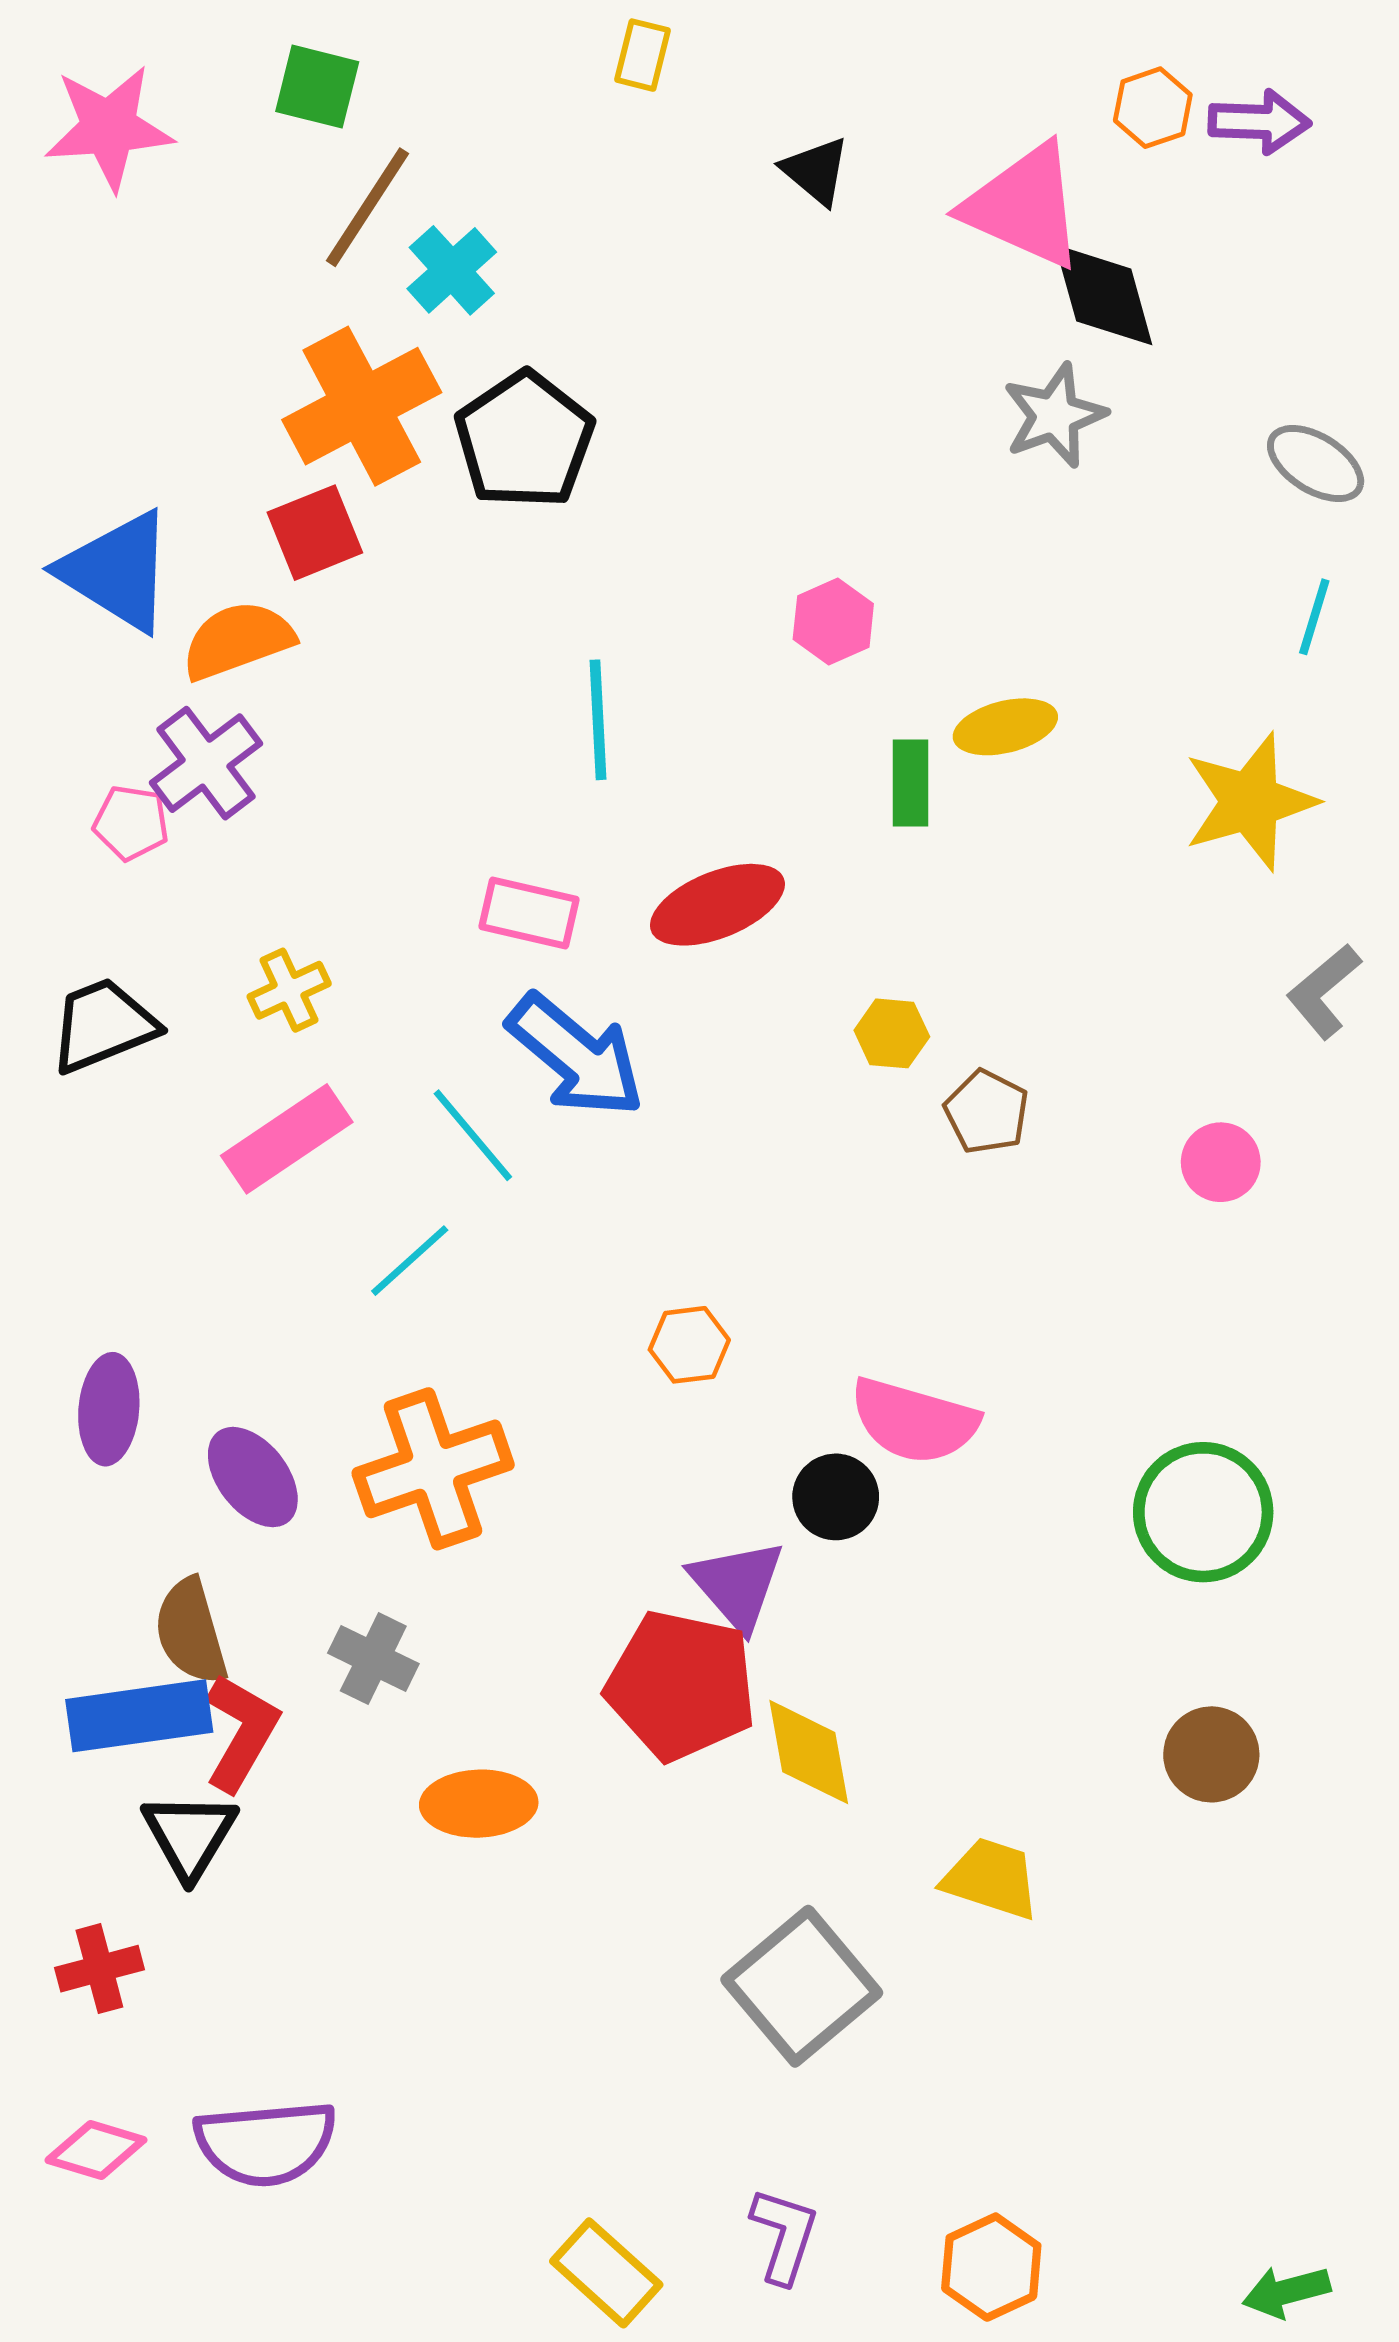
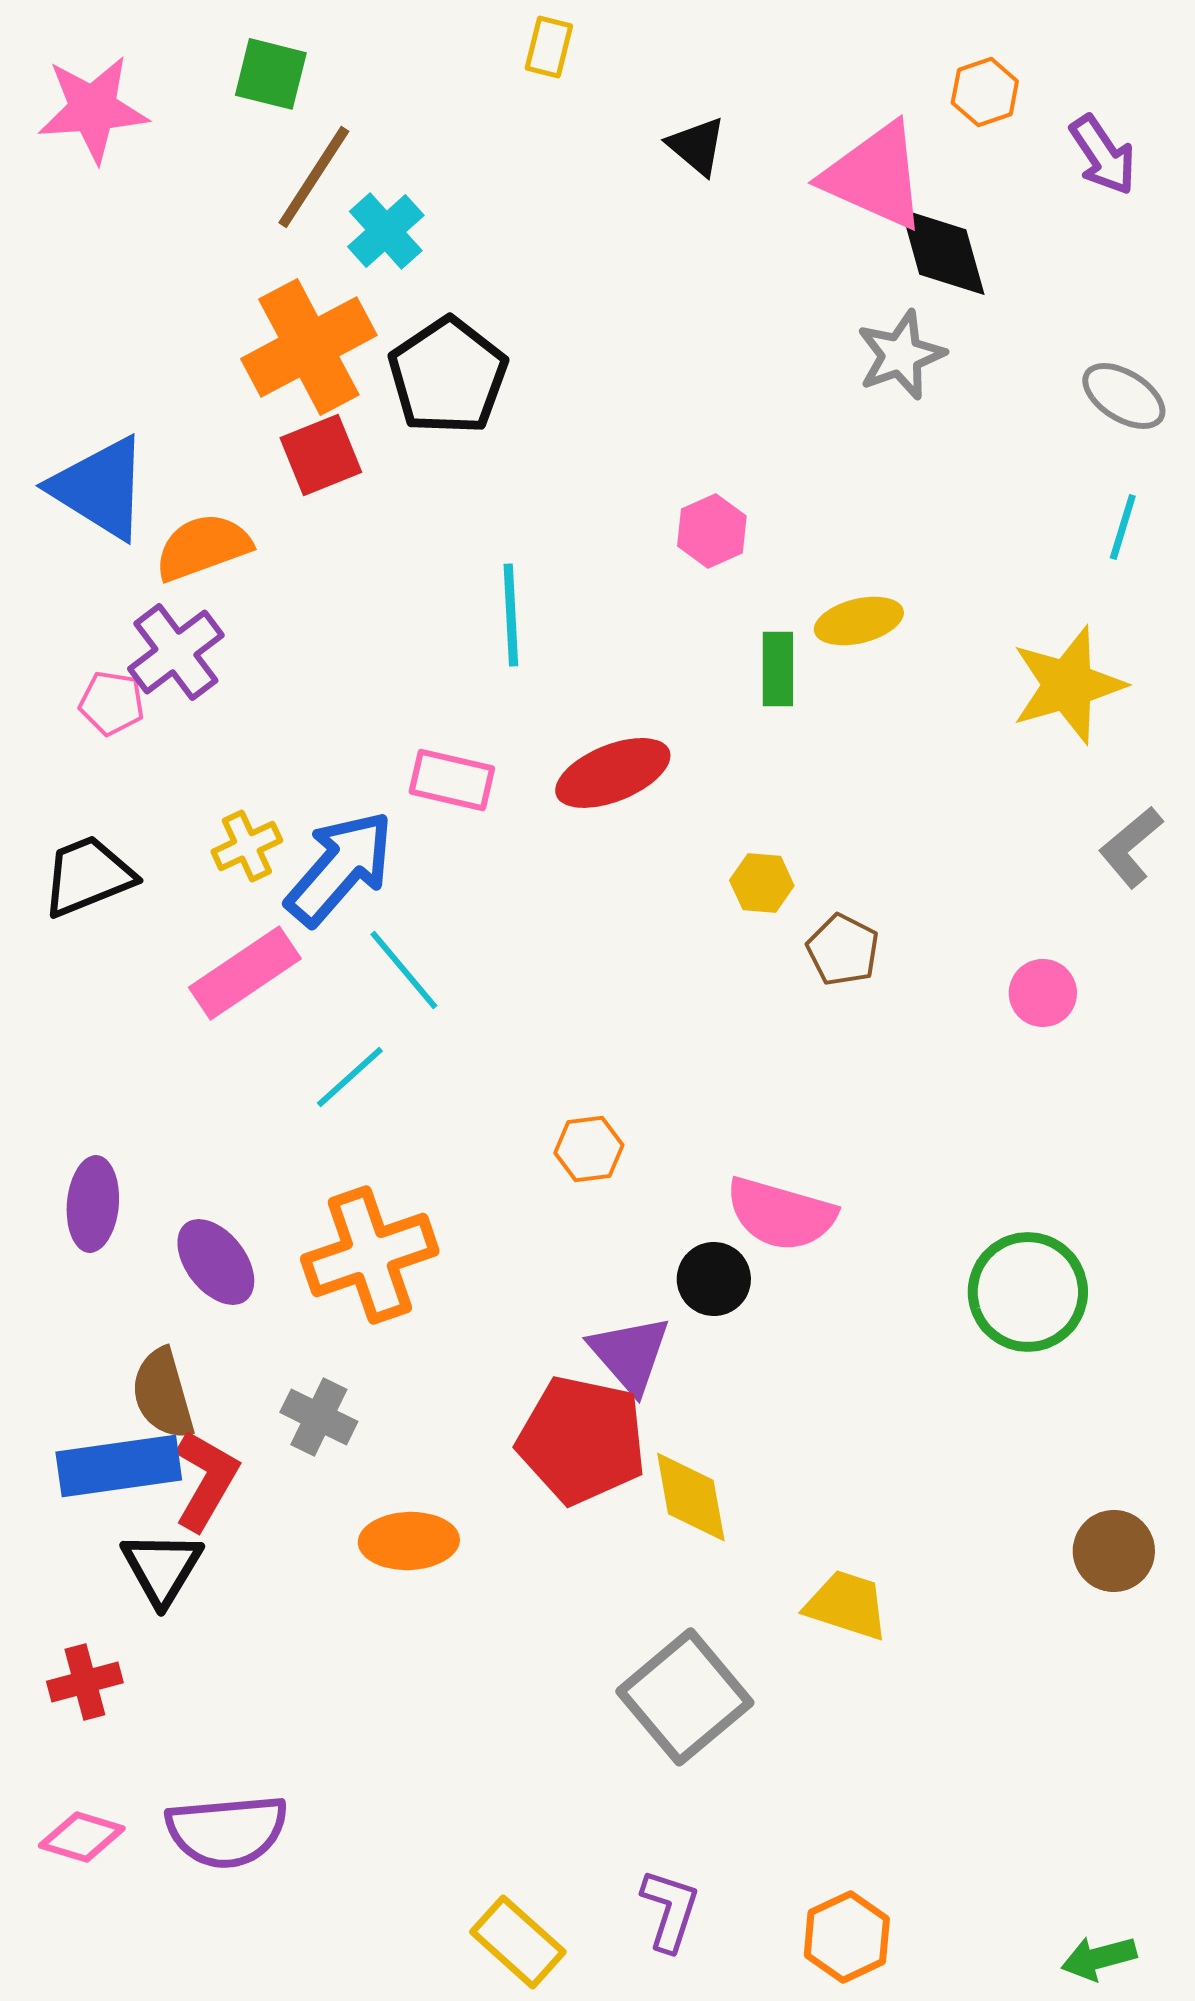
purple arrow: (1259, 122) -> (1103, 155), moved, turned 54
red square: (315, 533) -> (321, 455), moved
blue arrow: (576, 1056) -> (340, 868), moved, turned -89
brown circle: (1211, 1754) -> (1114, 1551), moved

